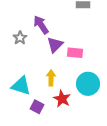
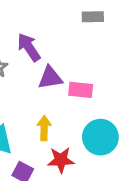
purple triangle: (55, 45) -> (50, 78), turned 36
red star: (62, 99) -> (61, 160), turned -30

